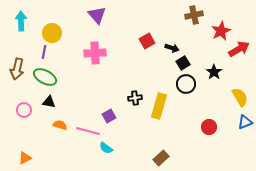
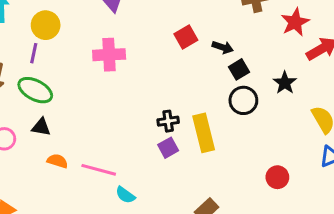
yellow rectangle: (159, 106) -> (204, 133), turned -30
purple square: (109, 116) -> (168, 148), moved
red circle: (209, 127) -> (277, 177), moved

